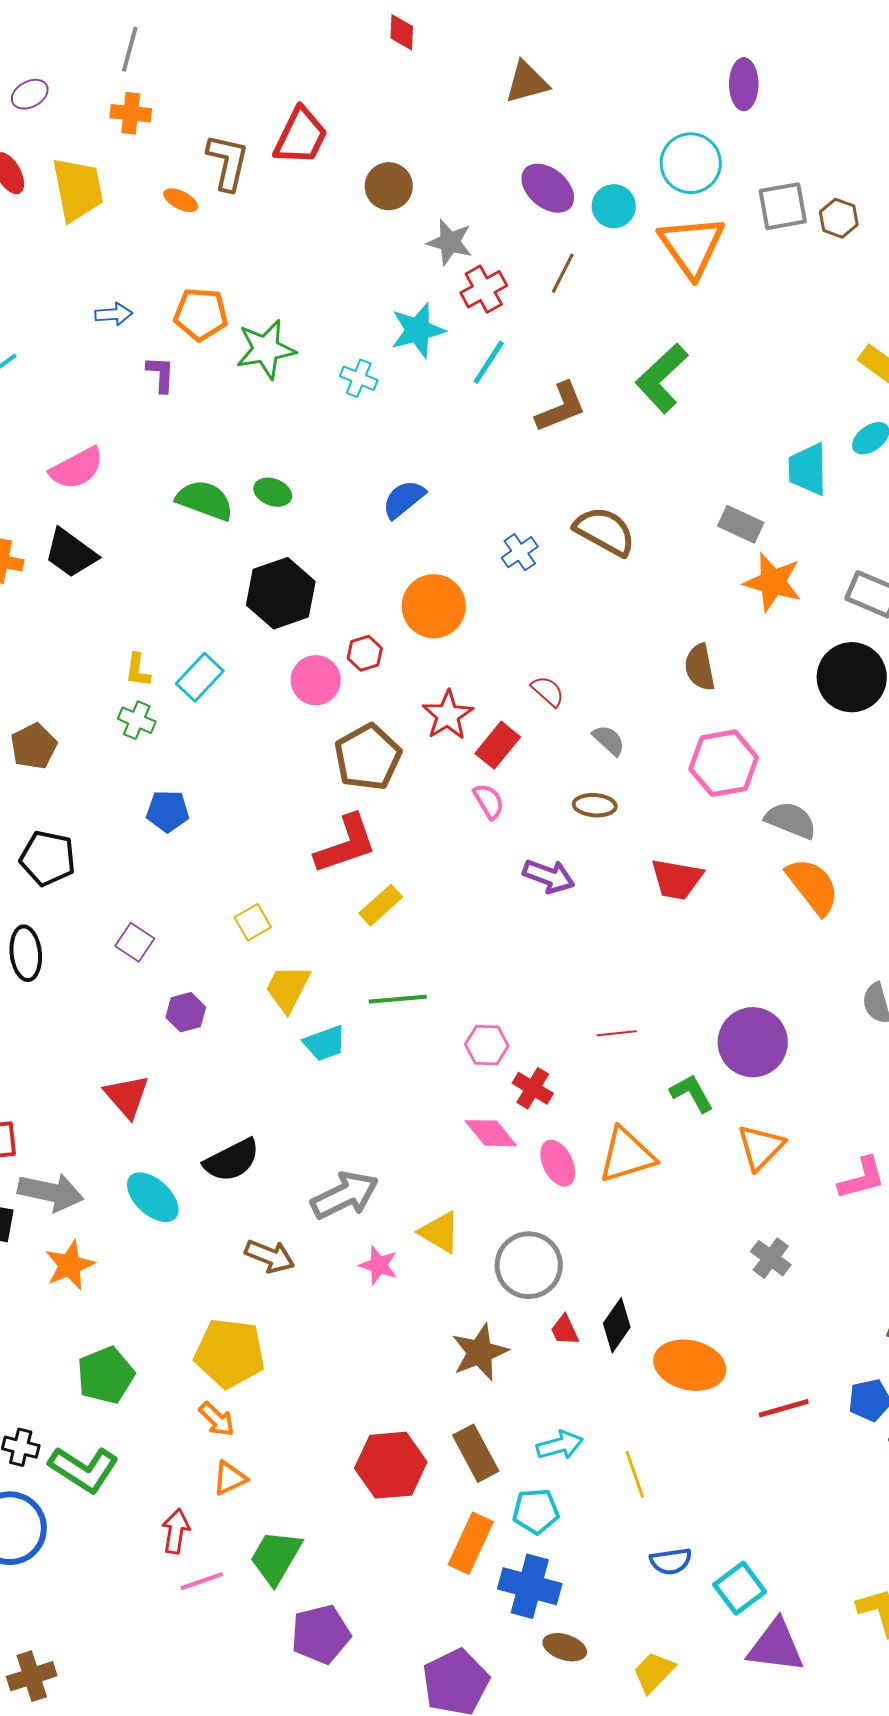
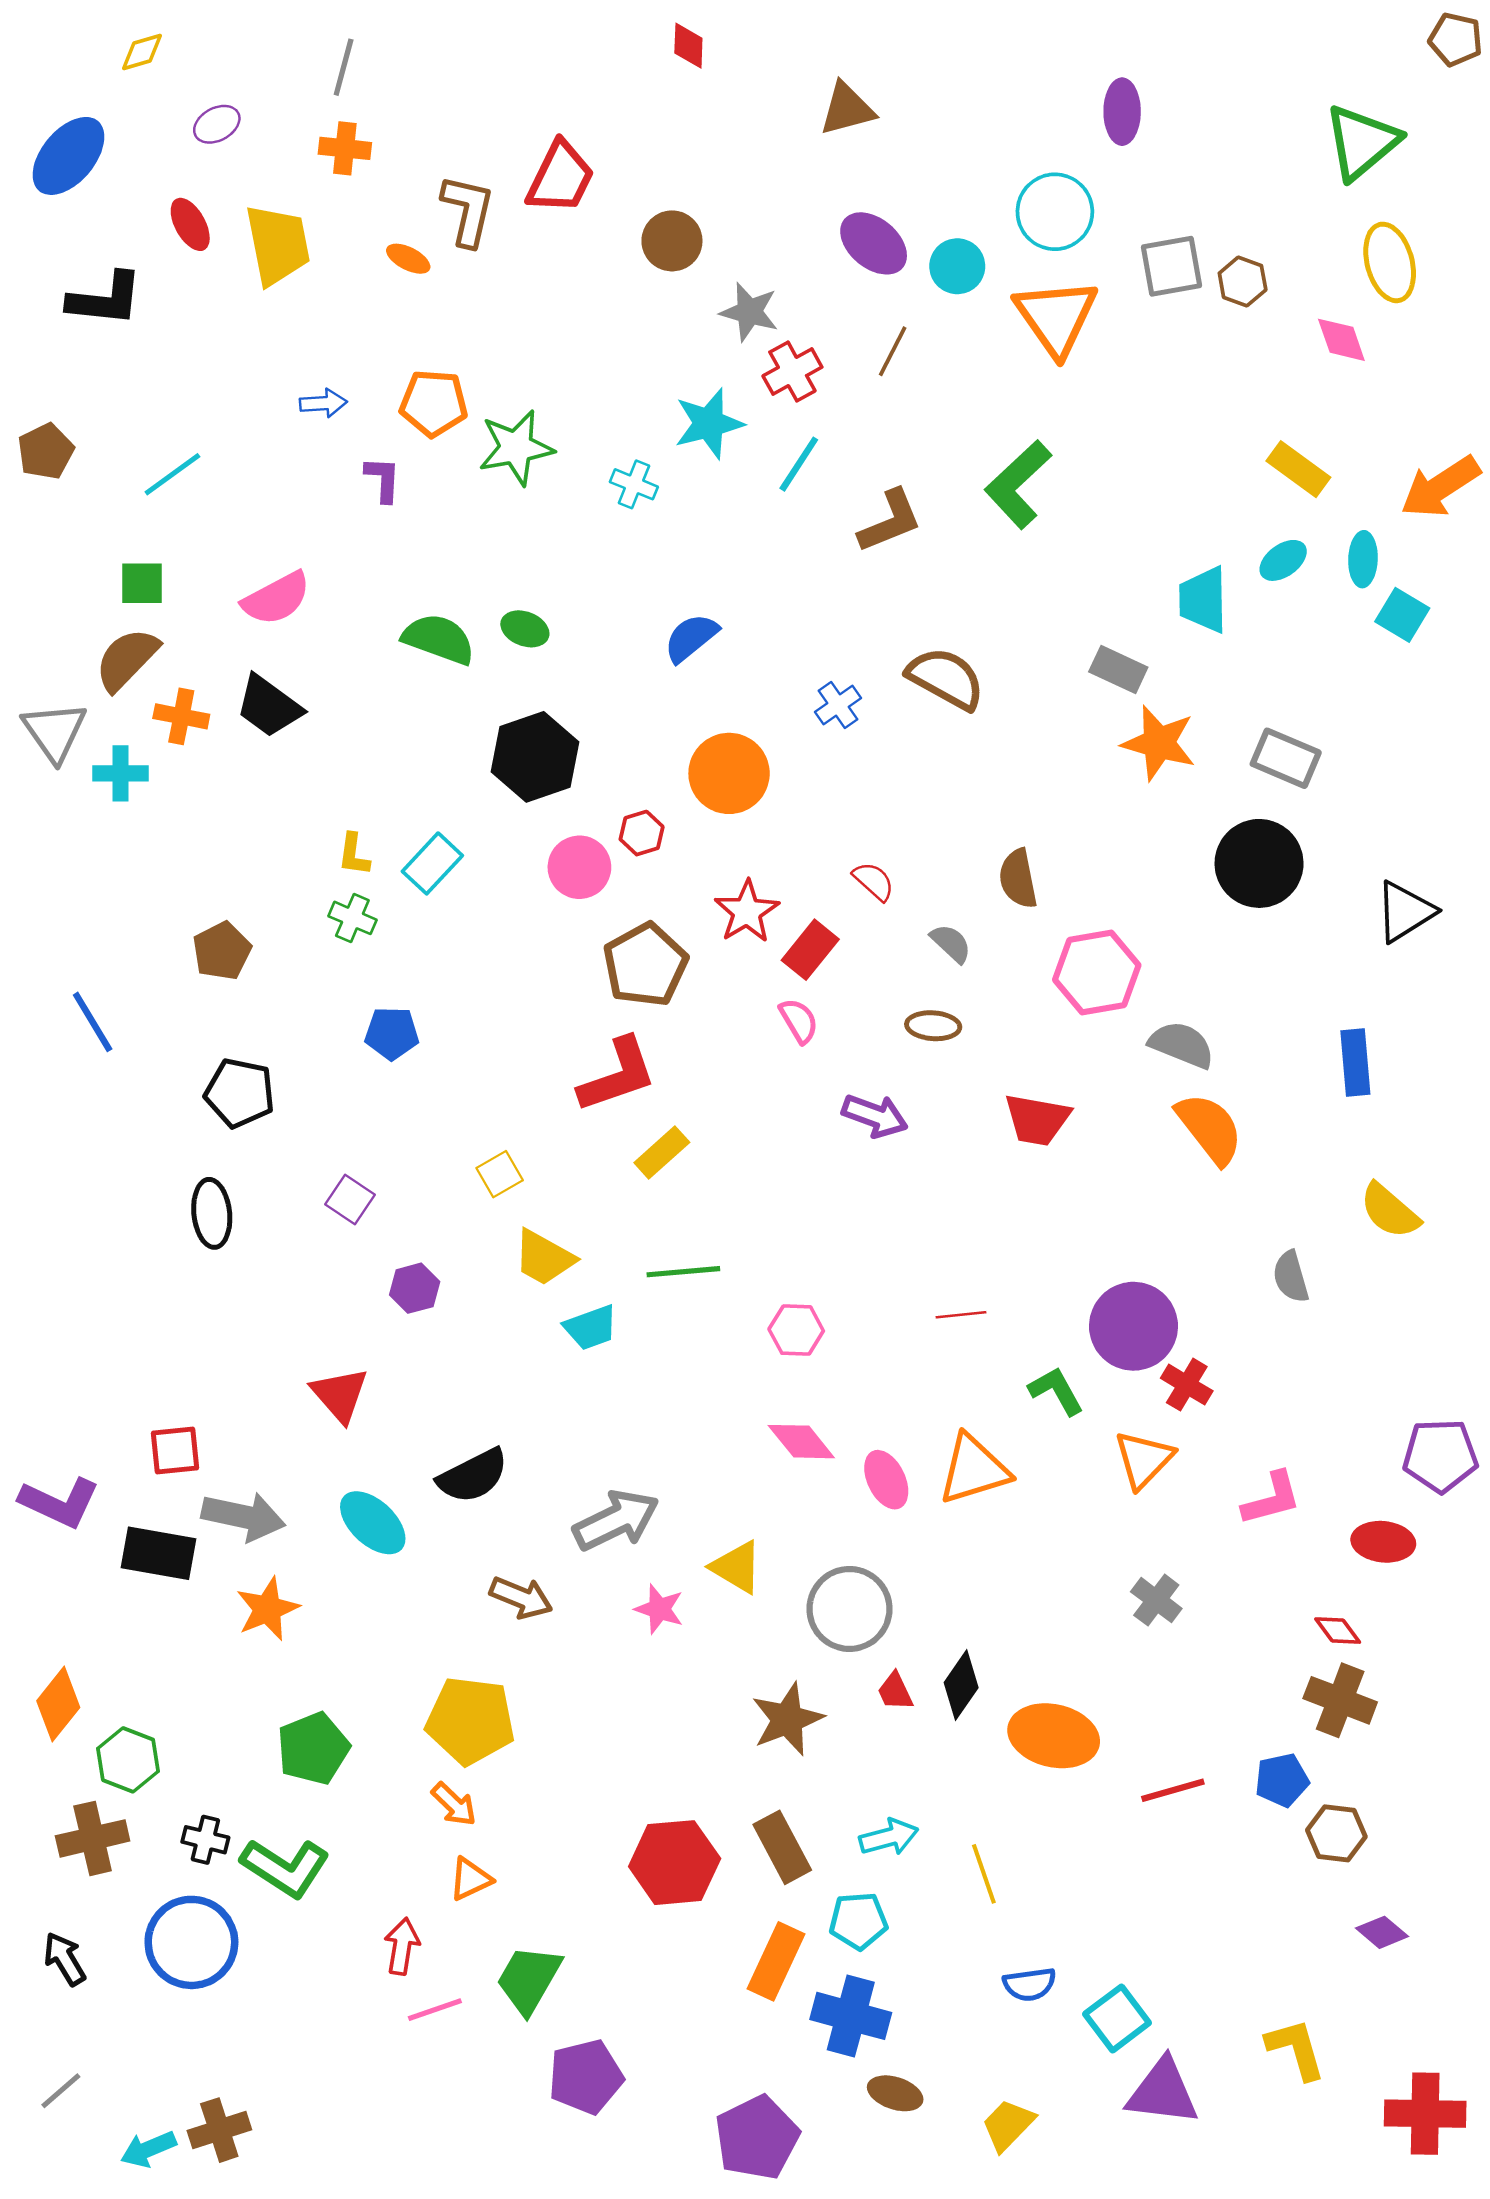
brown semicircle: (700, 667) -> (1018, 879), moved
yellow trapezoid: (288, 988) -> (544, 1258), turned -88
red cross: (533, 1088) -> (1187, 1385), moved

